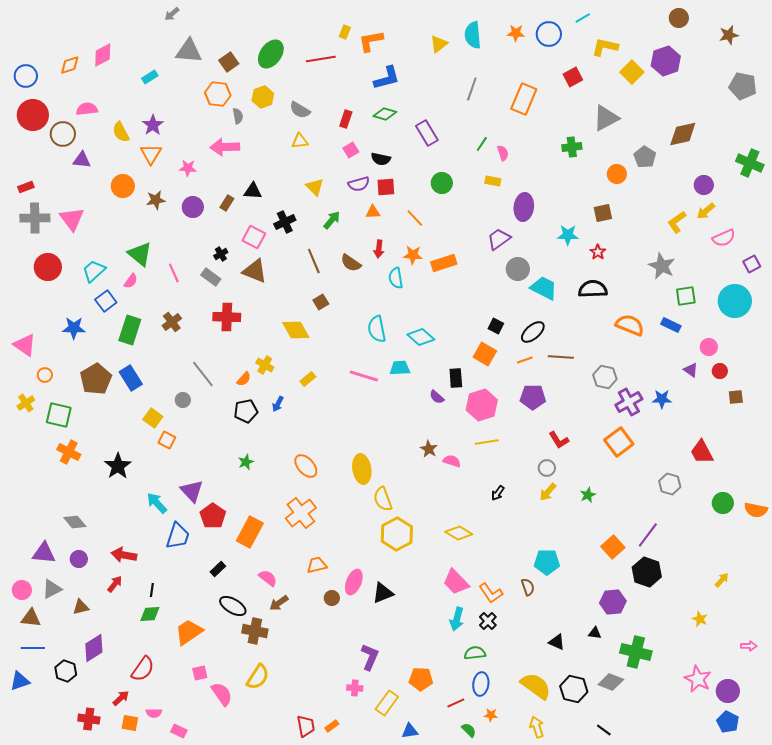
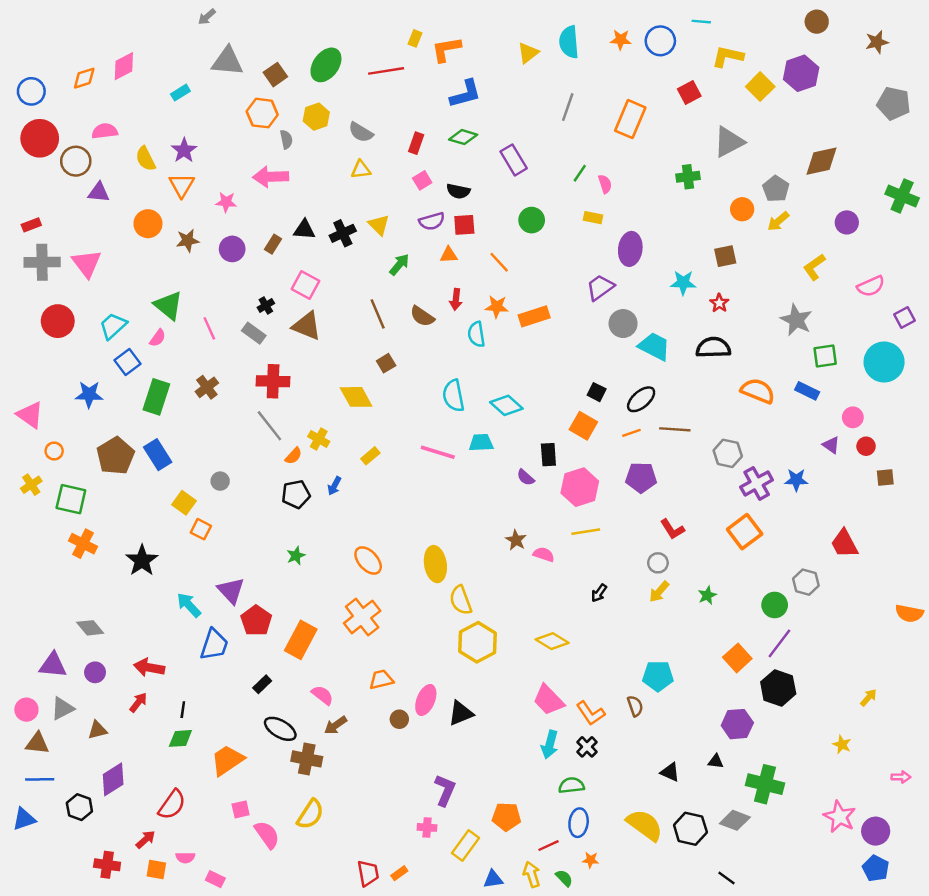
cyan line: (583, 18) -> (701, 22), turned 35
yellow arrow: (706, 211) -> (778, 221), moved
black cross: (285, 222) -> (343, 233), moved
gray line: (203, 374) -> (269, 426), moved
green circle: (723, 503) -> (775, 605), moved
yellow arrow: (537, 727) -> (532, 874), moved

